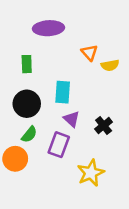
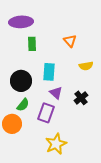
purple ellipse: (48, 28) -> (21, 22), moved
green rectangle: (27, 64) -> (32, 44), moved
yellow semicircle: (110, 65) -> (86, 66), moved
yellow star: (91, 173) -> (56, 144), moved

